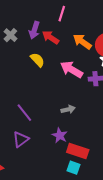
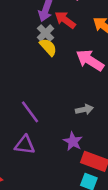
gray cross: (10, 35) -> (46, 33), moved
purple triangle: (21, 139) -> (25, 145), turned 42

